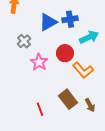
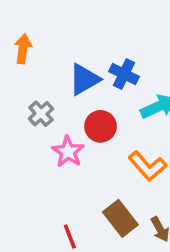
blue cross: (70, 19) -> (124, 74), turned 35
red circle: (65, 53) -> (101, 126), moved

